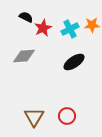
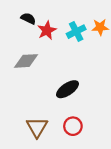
black ellipse: (74, 62) -> (67, 89), moved

